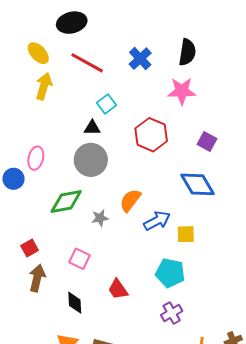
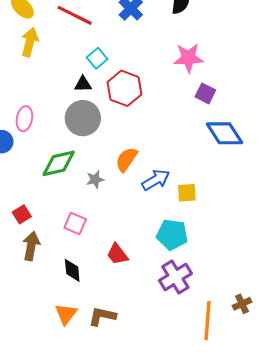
pink star: (182, 91) -> (188, 58), moved
red hexagon: (151, 135) -> (124, 88), moved
blue diamond: (197, 184) -> (225, 133), moved
purple cross: (172, 313) -> (175, 277), size x1.4

